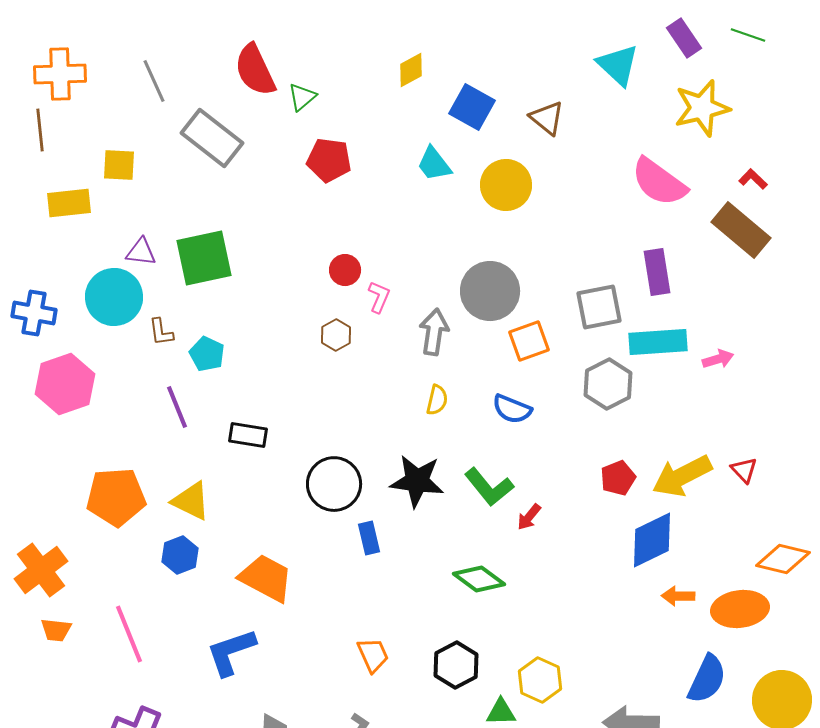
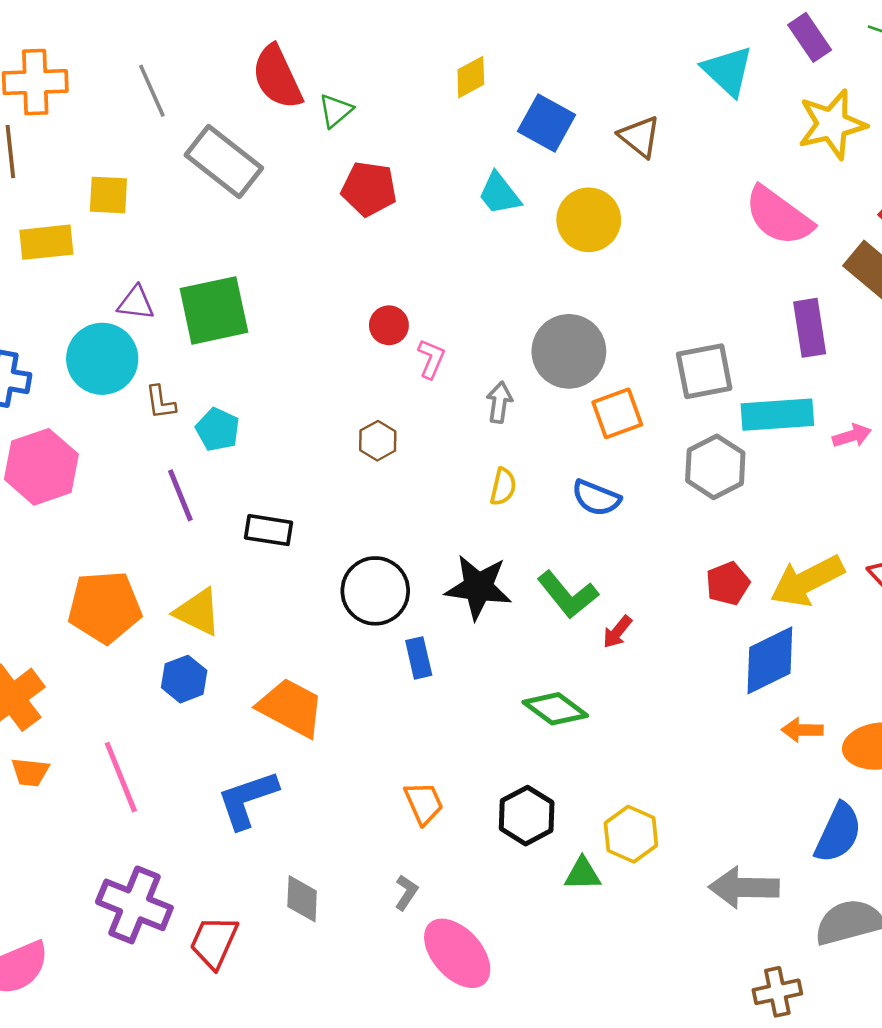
purple rectangle: (657, 272) -> (810, 328), moved
gray arrow: (434, 332) -> (499, 402), size x0.7
brown hexagon: (336, 335) -> (378, 441), moved

